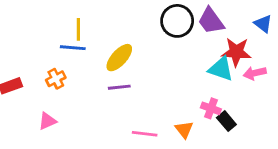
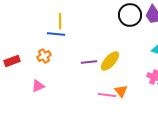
yellow ellipse: (119, 58) -> (110, 61), moved
orange triangle: (184, 130) -> (121, 91), moved

